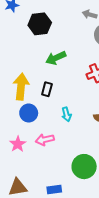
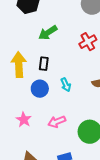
blue circle: (29, 113) -> (40, 89), moved
pink arrow: (45, 140) -> (57, 122), moved

